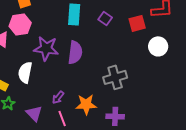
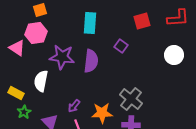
purple square: (105, 18) -> (121, 46), moved
red square: (137, 23) -> (142, 21), moved
gray cross: (115, 77) -> (131, 99), moved, turned -35

